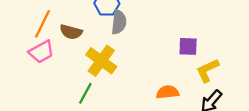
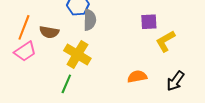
purple square: (188, 46) -> (149, 22), moved
yellow L-shape: (207, 70) -> (165, 41), moved

